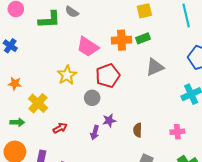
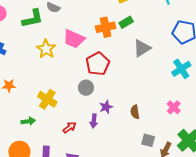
yellow star: (67, 75) -> (46, 49), moved
yellow cross: (38, 103) -> (47, 99), moved
green arrow: (17, 122) -> (28, 121), moved
red arrow: (60, 128) -> (69, 127), moved
pink cross: (177, 132) -> (174, 107), turned -32

